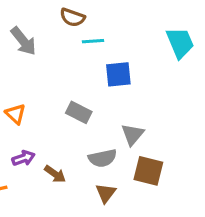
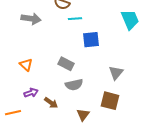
gray arrow: (23, 41) -> (31, 19), turned -42
gray triangle: (133, 134) -> (116, 73), moved
gray semicircle: (102, 158) -> (74, 85), moved

